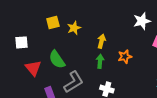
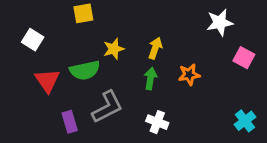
yellow star: (74, 28) -> (114, 49), moved
white square: (21, 42) -> (33, 40), turned 32
green semicircle: (57, 59) -> (85, 70), turned -72

